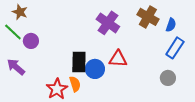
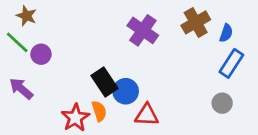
brown cross: (148, 17) -> (196, 22), turned 30
red triangle: (118, 59) -> (147, 115), moved
black rectangle: (79, 62) -> (104, 82), turned -35

